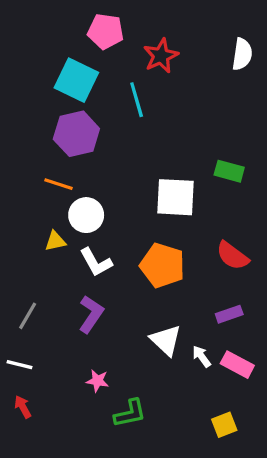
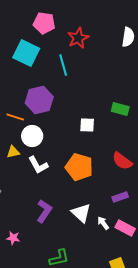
purple hexagon: (76, 134) -> (39, 100), moved
white square: (176, 197) -> (87, 125), size x0.6
purple L-shape: (91, 314) -> (44, 211), moved
pink star: (98, 381) -> (13, 238), moved

